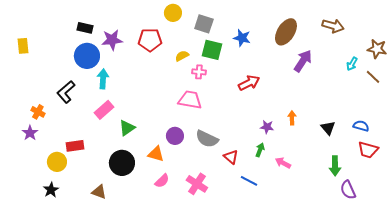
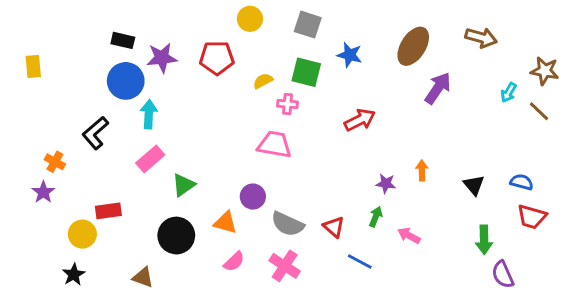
gray square: (204, 24) -> (308, 25), moved
gray semicircle: (207, 139) -> (288, 224), moved

